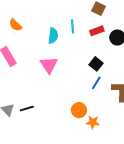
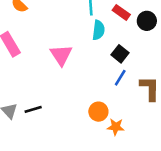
red rectangle: (97, 31) -> (121, 12), turned 56
cyan semicircle: (53, 36) -> (98, 30), moved

